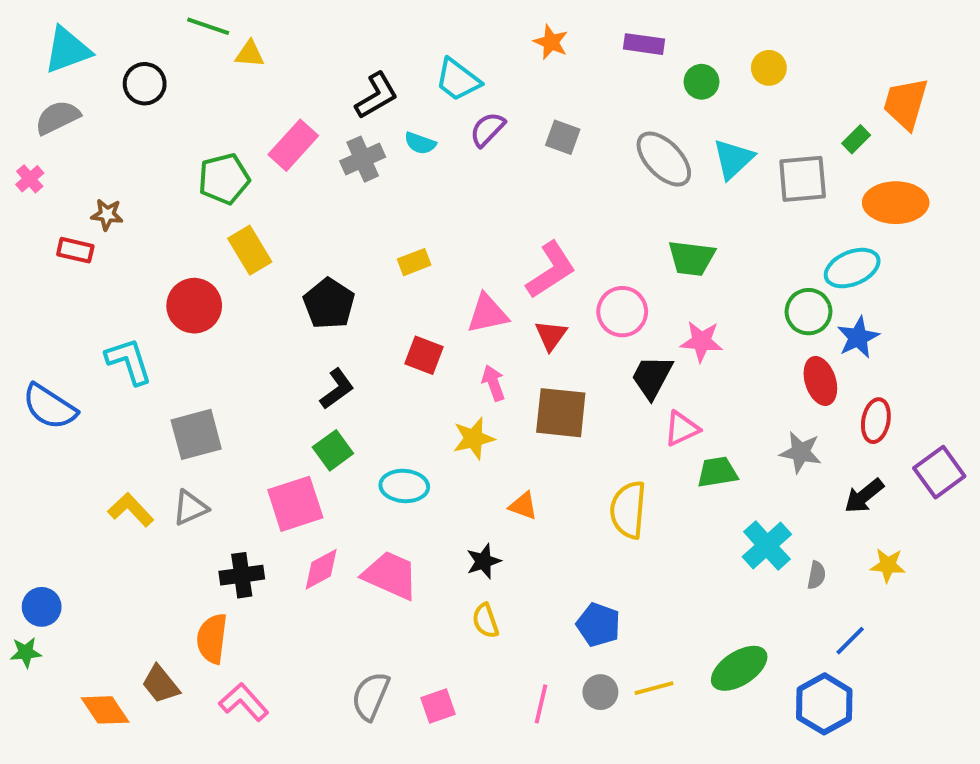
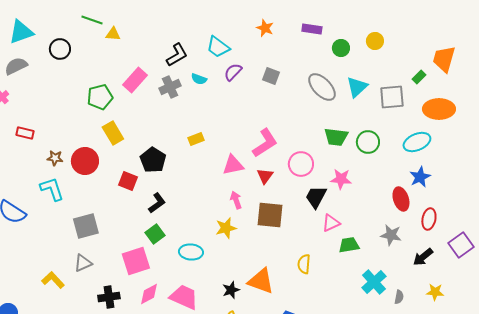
brown star: (107, 215) -> (55, 158), moved
green circle: (809, 312) -> (368, 142), moved
red square: (424, 355) -> (128, 181), moved
orange triangle: (523, 506) -> (261, 281), moved, size x1.8
yellow L-shape: (131, 510) -> (53, 280), moved
yellow semicircle: (628, 510) -> (304, 264), size x0.7

